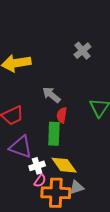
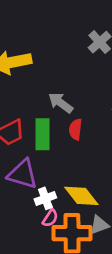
green rectangle: (54, 134) -> (42, 134), moved

